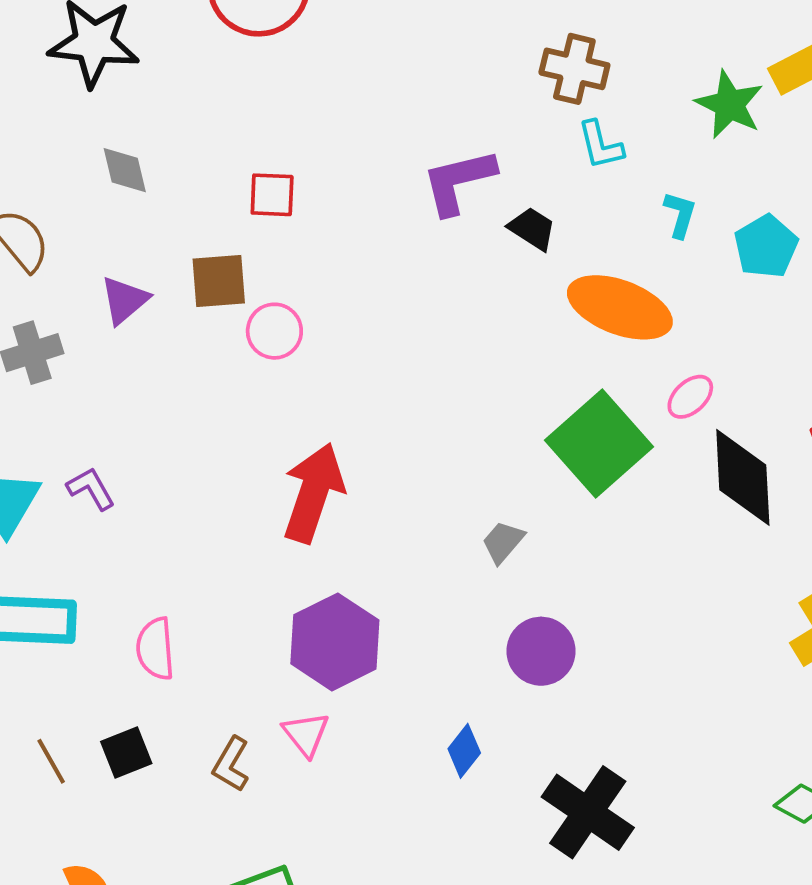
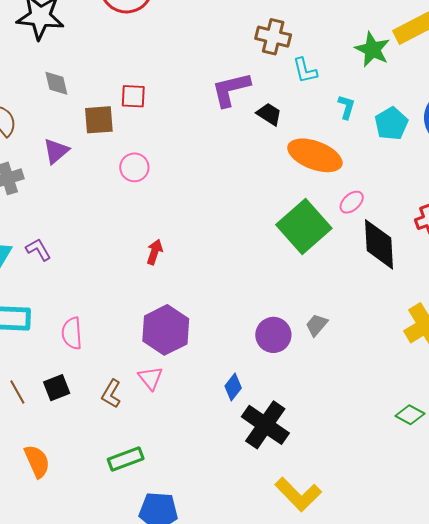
brown cross: (574, 69) -> (273, 37), moved
brown square: (219, 281) -> (99, 120), moved
red arrow: (313, 493) -> (155, 252), size x0.5
gray trapezoid: (503, 542) -> (317, 325), moved
black cross: (588, 812) -> (265, 425), moved

